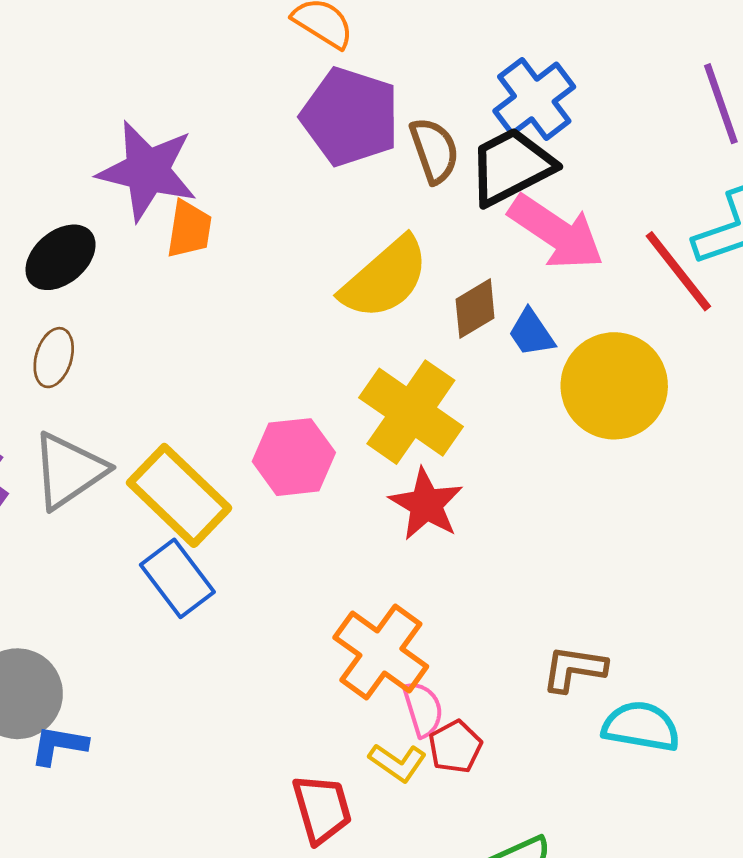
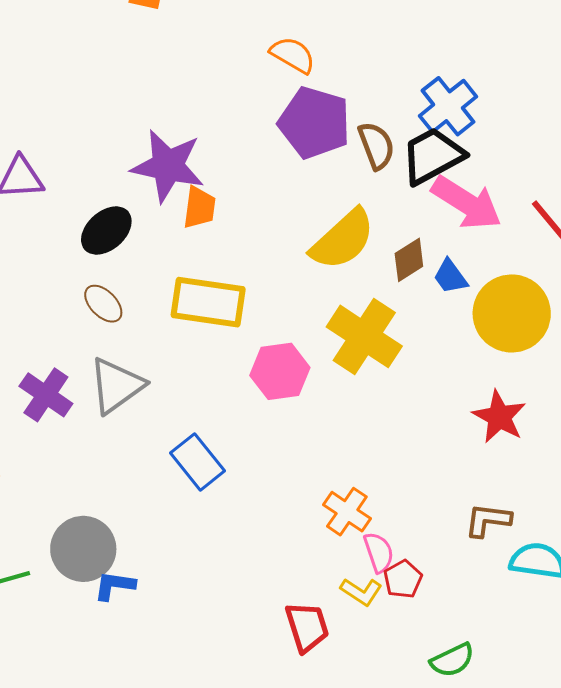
brown ellipse: (54, 358) -> (103, 304), turned -60
yellow rectangle: (179, 495) -> (208, 302), moved, turned -34
red star: (426, 504) -> (499, 417), moved
orange cross: (381, 652) -> (347, 512), size x0.7

